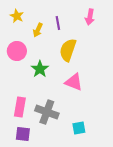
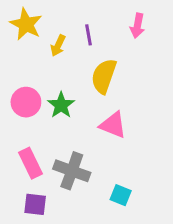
yellow star: (17, 16) -> (26, 24), size x1.5
pink circle: (17, 51) -> (26, 102), moved
pink rectangle: (20, 107) -> (31, 163), turned -36
cyan square: (79, 128) -> (121, 195), turned 32

